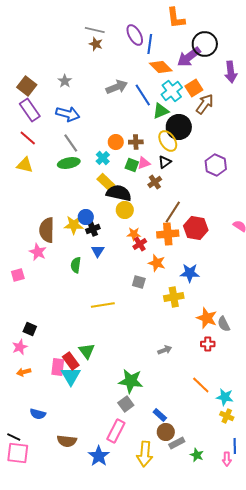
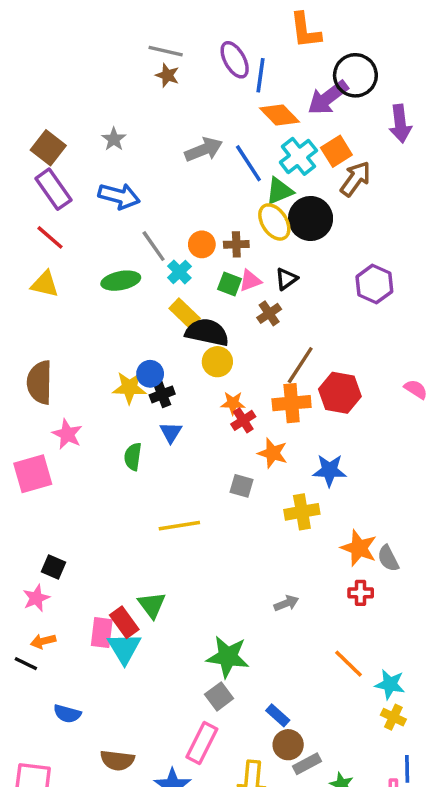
yellow ellipse: (168, 141) -> (274, 222), moved
gray line: (71, 143) -> (154, 246), moved
brown semicircle: (47, 230) -> (40, 382), moved
pink square: (18, 275) -> (33, 474), size x1.6
black line: (14, 437) -> (26, 664), moved

